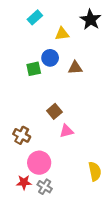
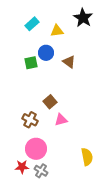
cyan rectangle: (35, 17) -> (32, 24), moved
brown triangle: (75, 68) -> (69, 62), turned 40
brown cross: (22, 135) -> (30, 120), moved

